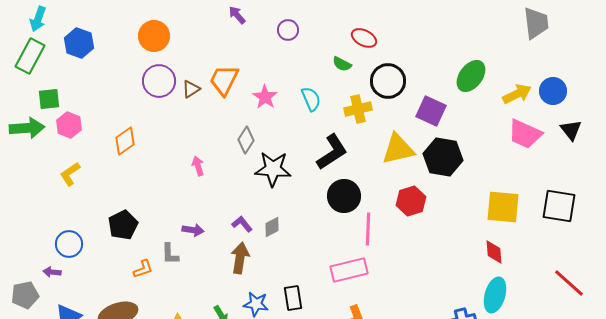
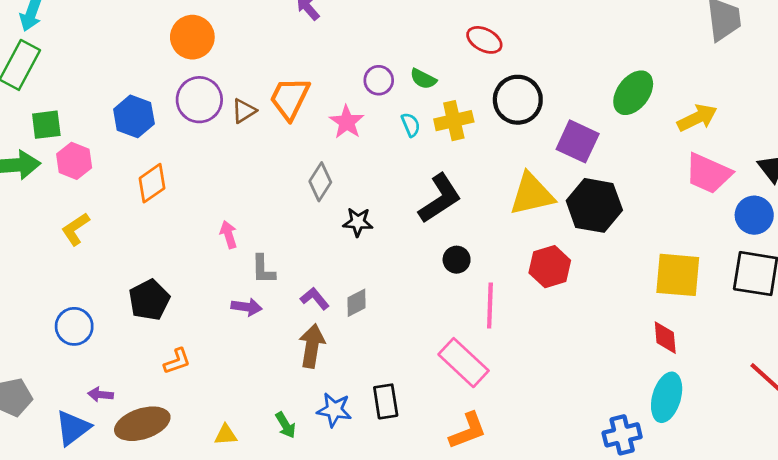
purple circle: (288, 30) -> (379, 80), moved
blue hexagon: (79, 43) -> (134, 116), moved
green semicircle: (342, 64) -> (423, 79), moved
blue circle: (553, 91) -> (754, 215), moved
cyan semicircle: (311, 99) -> (411, 125), size x0.7
yellow cross: (358, 109) -> (454, 121), moved
pink arrow: (198, 166) -> (229, 235), moved
black star: (273, 169) -> (358, 222), size x0.6
black circle: (344, 196) -> (457, 260), size x0.6
gray L-shape: (170, 254) -> (263, 269), moved
pink rectangle: (349, 270) -> (464, 363), turned 57
purple arrow: (52, 272) -> (101, 395), moved

